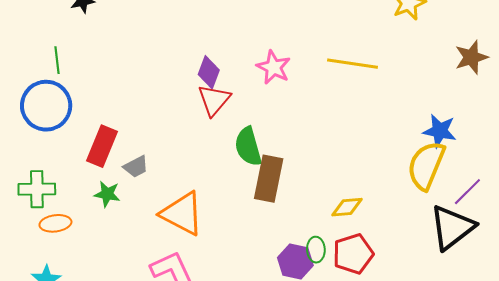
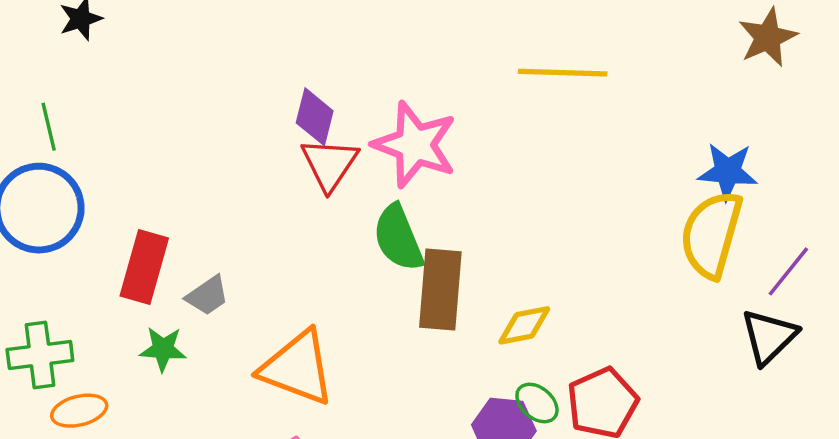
pink star: (274, 67) -> (415, 145), moved, size x1.4
yellow diamond: (347, 207) -> (524, 325), moved
black triangle: (452, 227) -> (769, 337), size x0.7
green ellipse: (316, 250) -> (537, 403), turned -40

